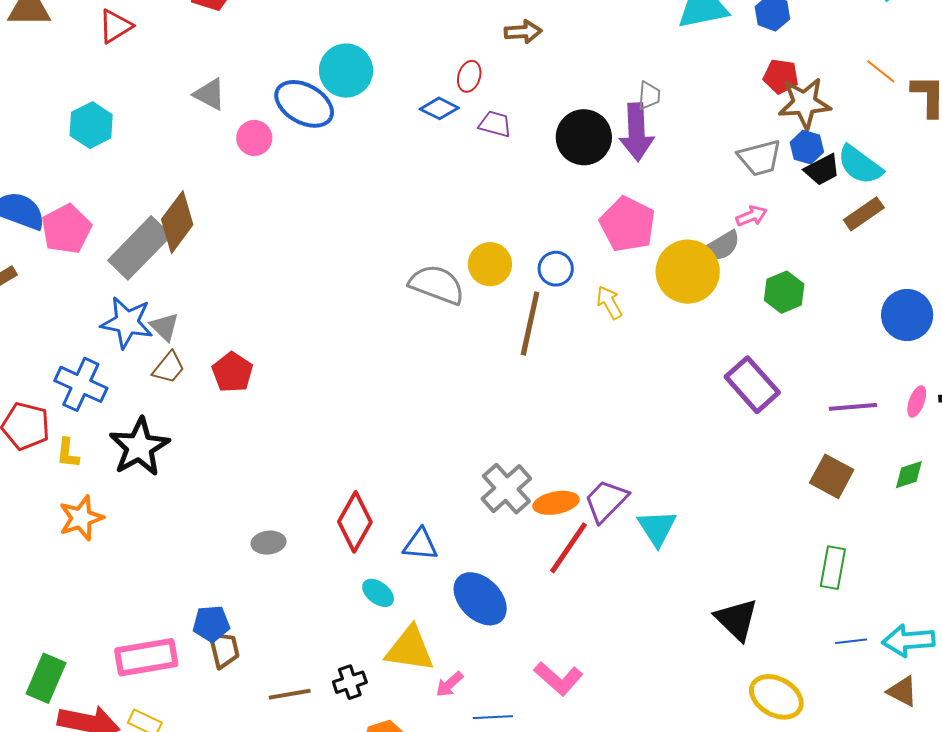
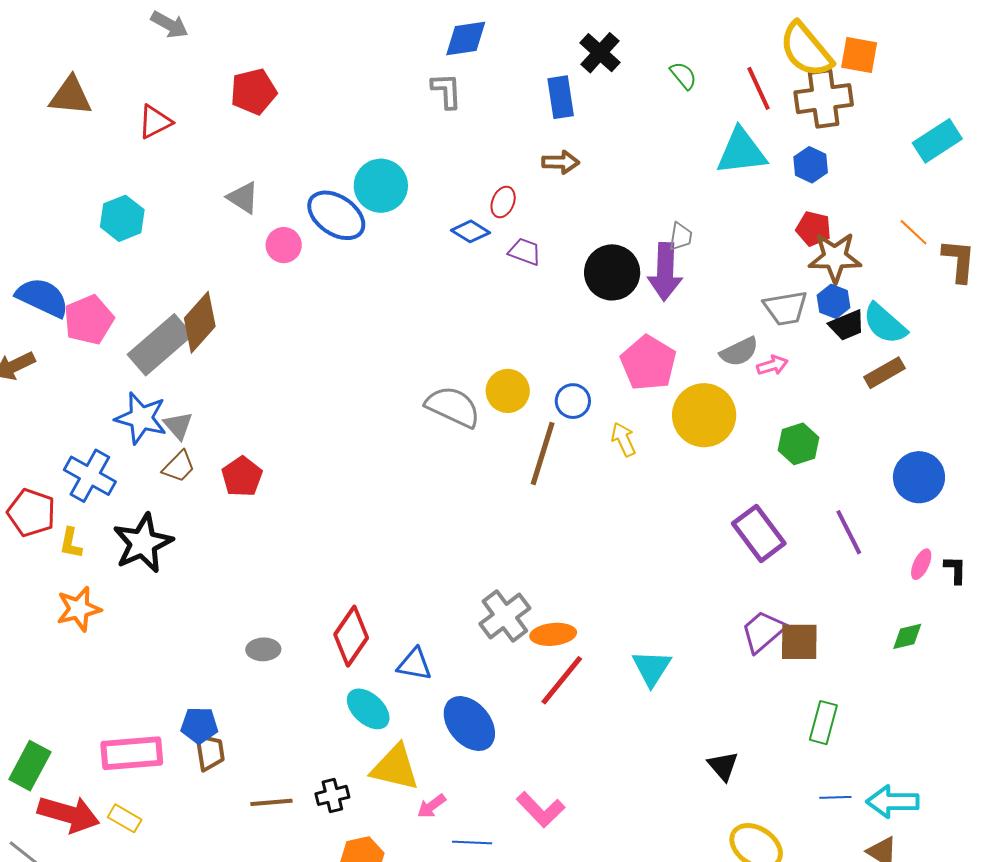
gray semicircle: (721, 246) -> (739, 352), moved
purple line: (853, 407) -> (849, 532), moved, turned 63
brown square: (832, 476) -> (799, 642), moved, turned -33
purple trapezoid: (606, 501) -> (763, 631), moved
cyan ellipse: (378, 593) -> (368, 709), size x1.4
black triangle: (736, 619) -> (723, 766), size x0.7

